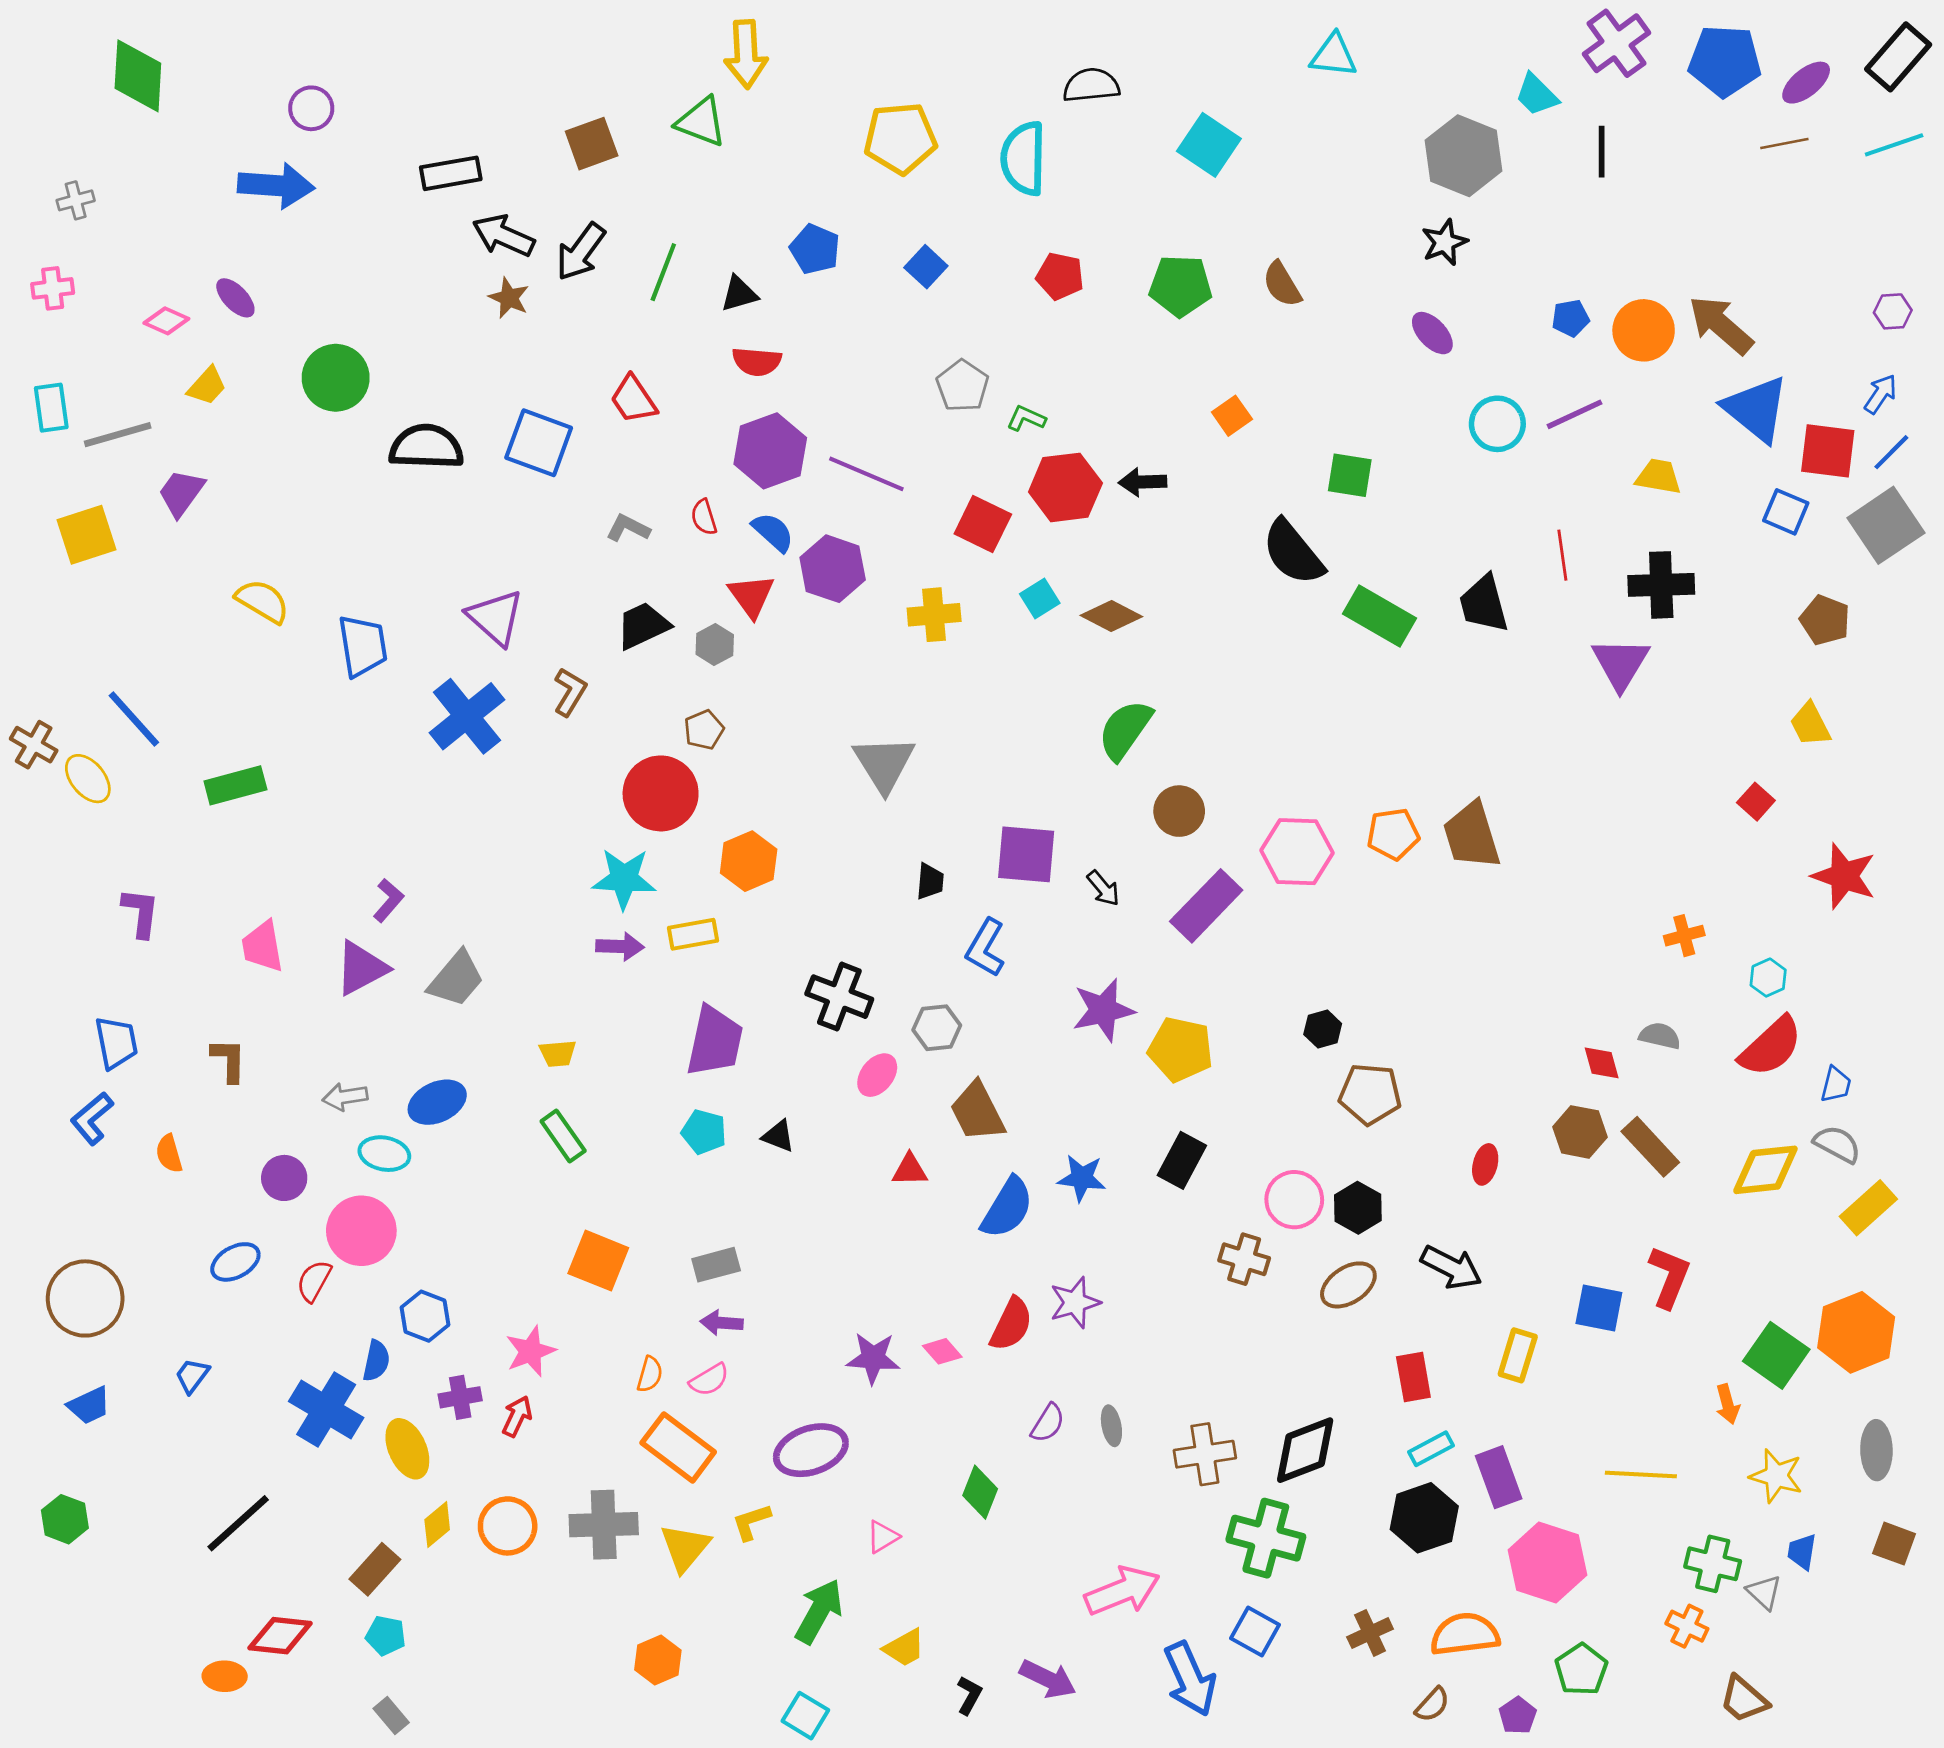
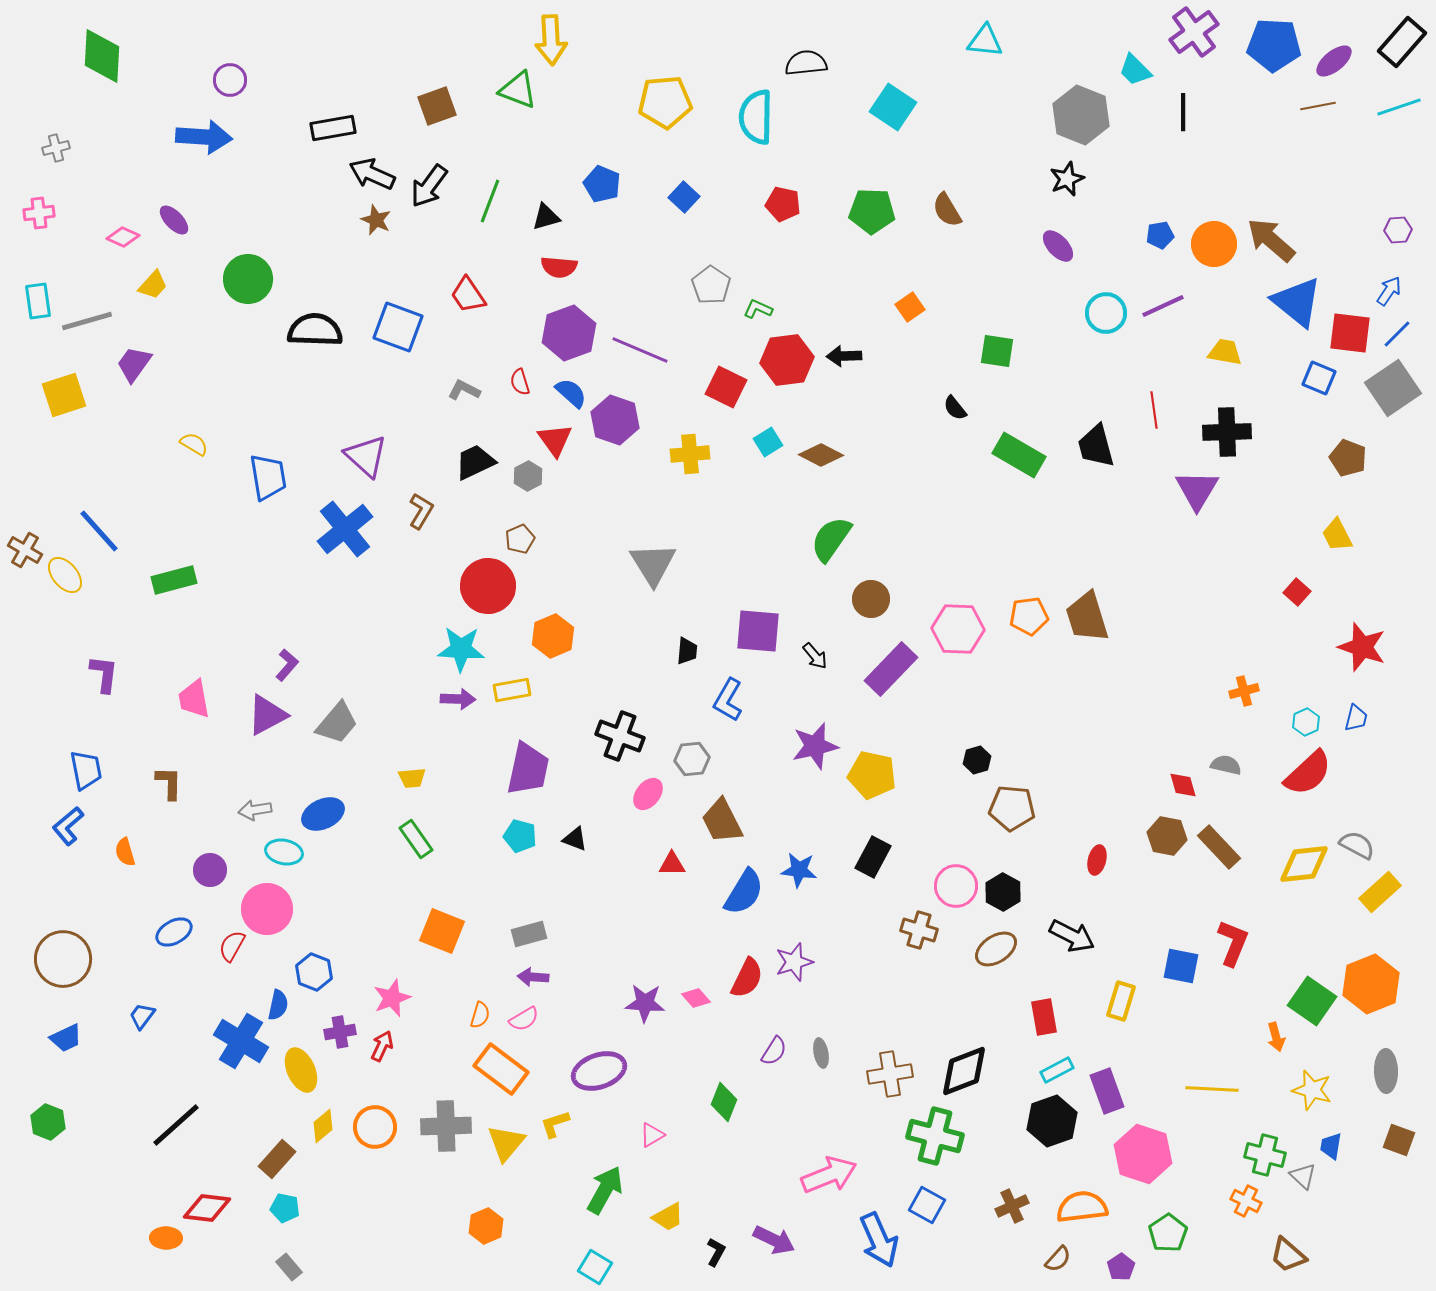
black semicircle: (1293, 552) -> (955, 408), size x0.5
yellow semicircle: (263, 601) -> (194, 444), size x0.7
blue trapezoid: (1836, 1085) -> (1356, 718), moved

